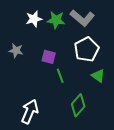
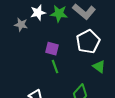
gray star: (16, 51) -> (21, 25), moved
green line: (60, 76) -> (55, 67), moved

